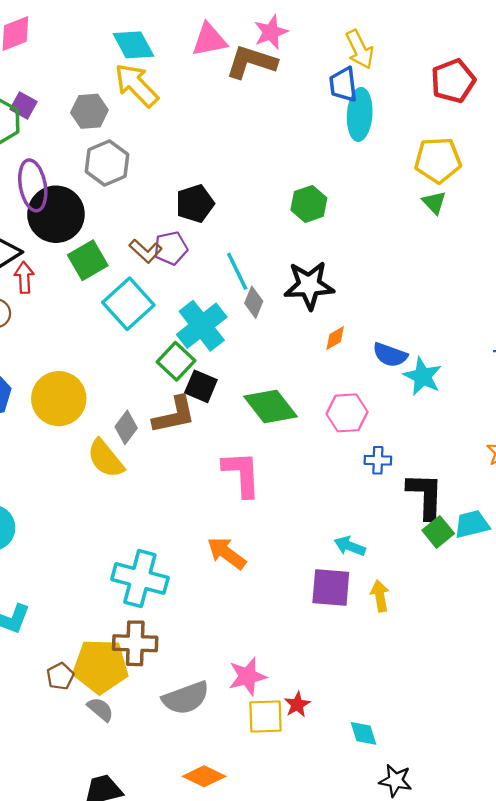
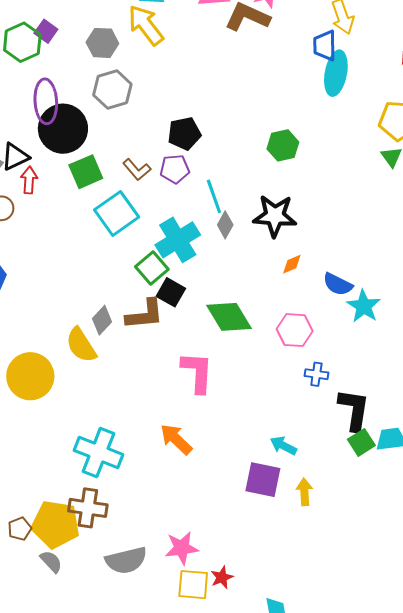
purple pentagon: (171, 248) -> (175, 169), moved
yellow circle: (59, 399) -> (30, 376), moved

